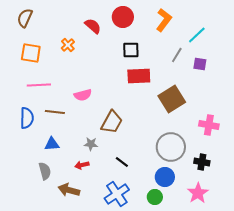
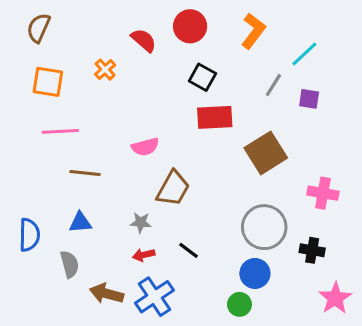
black square: (131, 50) -> (202, 77), turned 30
pink semicircle: (83, 95) -> (145, 147), moved
blue semicircle: (27, 118) -> (29, 235), moved
red arrow: (82, 165) -> (144, 255), moved
pink star: (198, 193) -> (335, 298), moved
blue cross: (117, 194) -> (155, 297), moved

